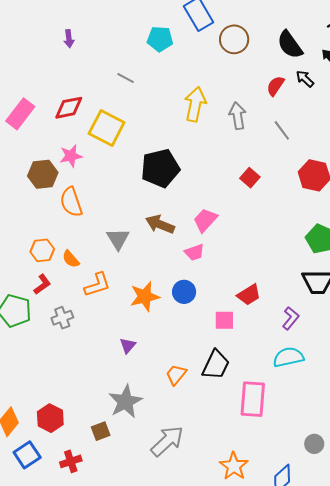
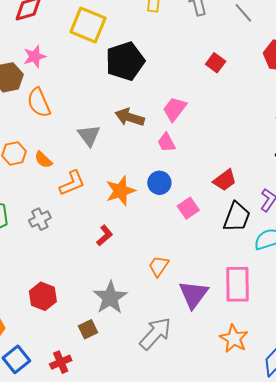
yellow square: (107, 128) -> (88, 25), moved
pink trapezoid: (194, 252) -> (166, 142), turned 85
red L-shape: (42, 284) -> (105, 235), moved
pink square: (224, 320) -> (188, 208), moved, turned -30
purple triangle: (128, 346) -> (194, 294), moved, size x1.8
black trapezoid: (216, 365) -> (237, 217), moved
red hexagon: (50, 418) -> (43, 296), moved
orange star: (234, 466) -> (234, 339), moved

